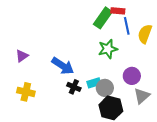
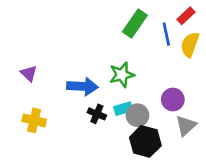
red rectangle: (118, 11) -> (186, 16), moved, turned -48
green star: (108, 49) -> (122, 75), moved
purple triangle: (22, 56) -> (29, 73), turned -40
blue arrow: (63, 66) -> (82, 86), turned -30

